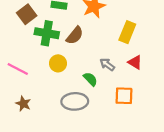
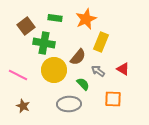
yellow rectangle: (127, 32) -> (101, 42), moved
brown semicircle: (75, 35) -> (78, 57), moved
yellow circle: (58, 63) -> (54, 70), size x1.6

